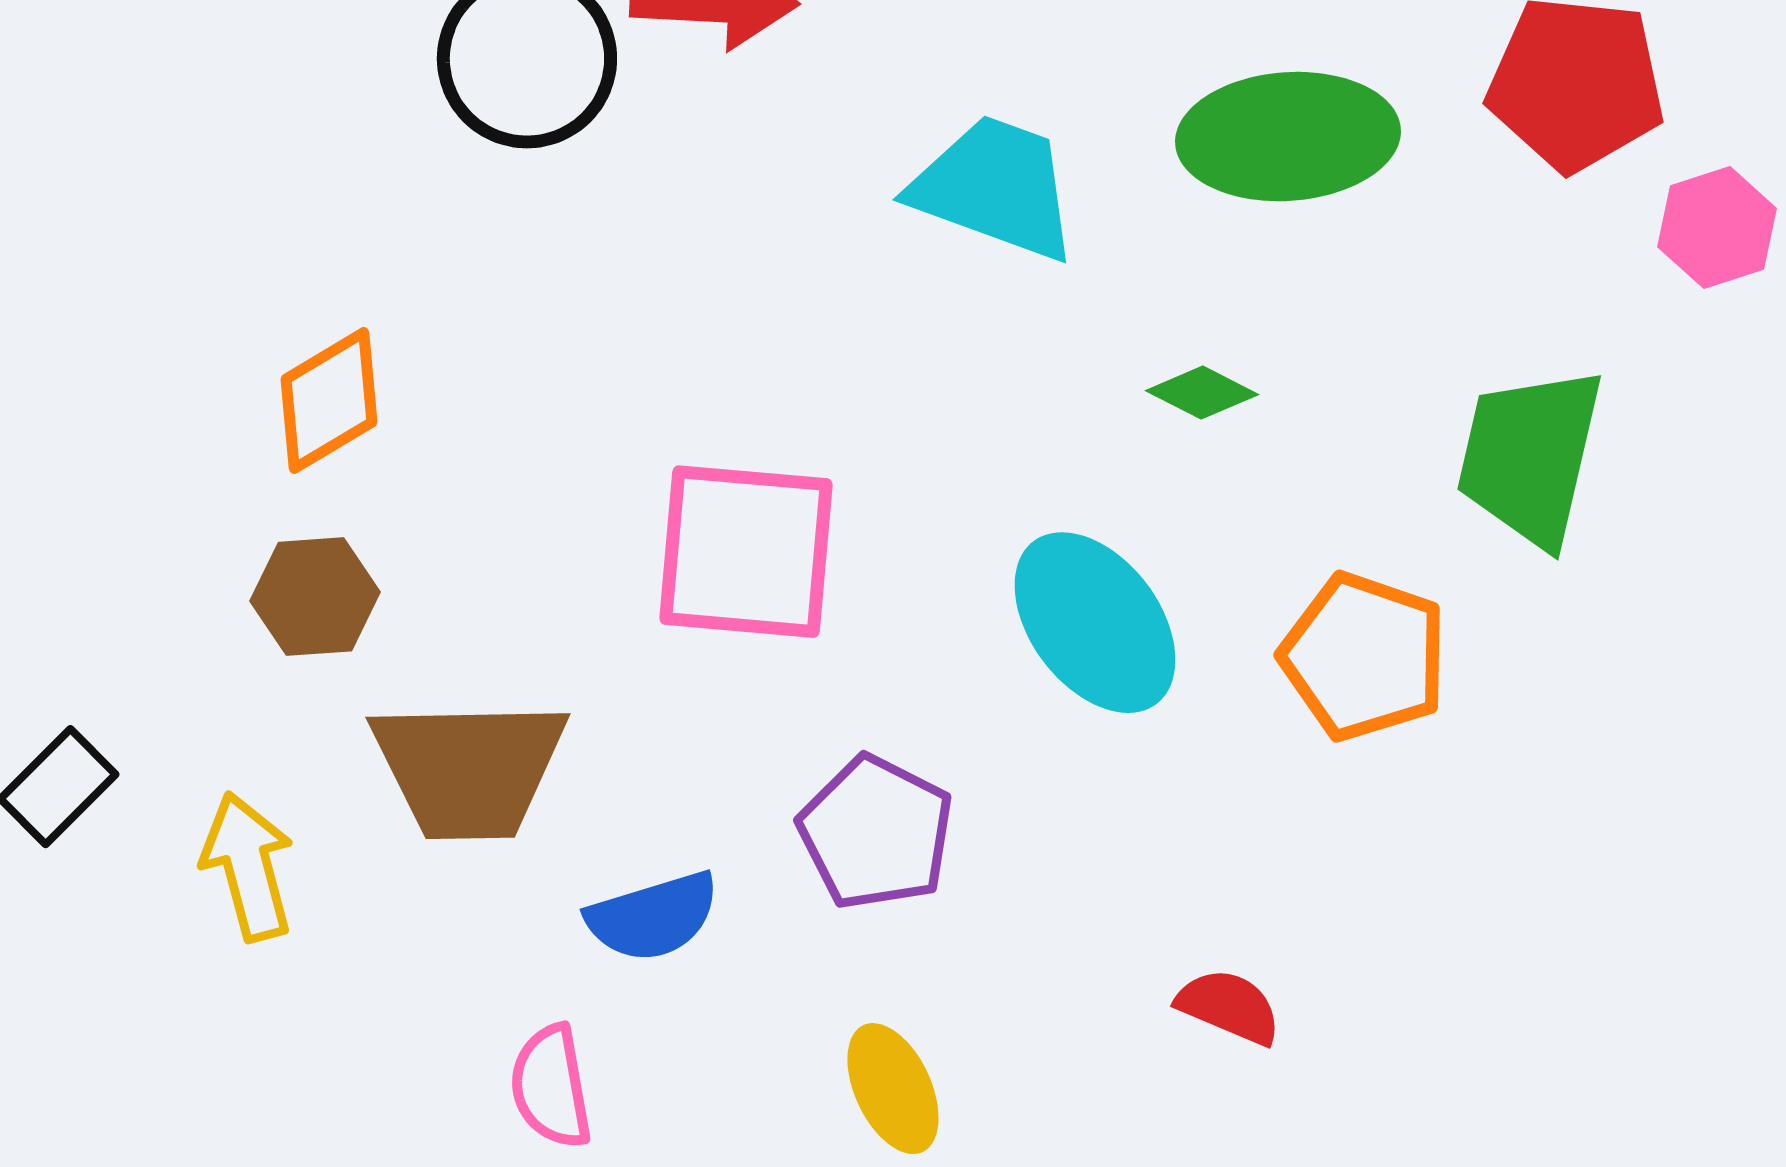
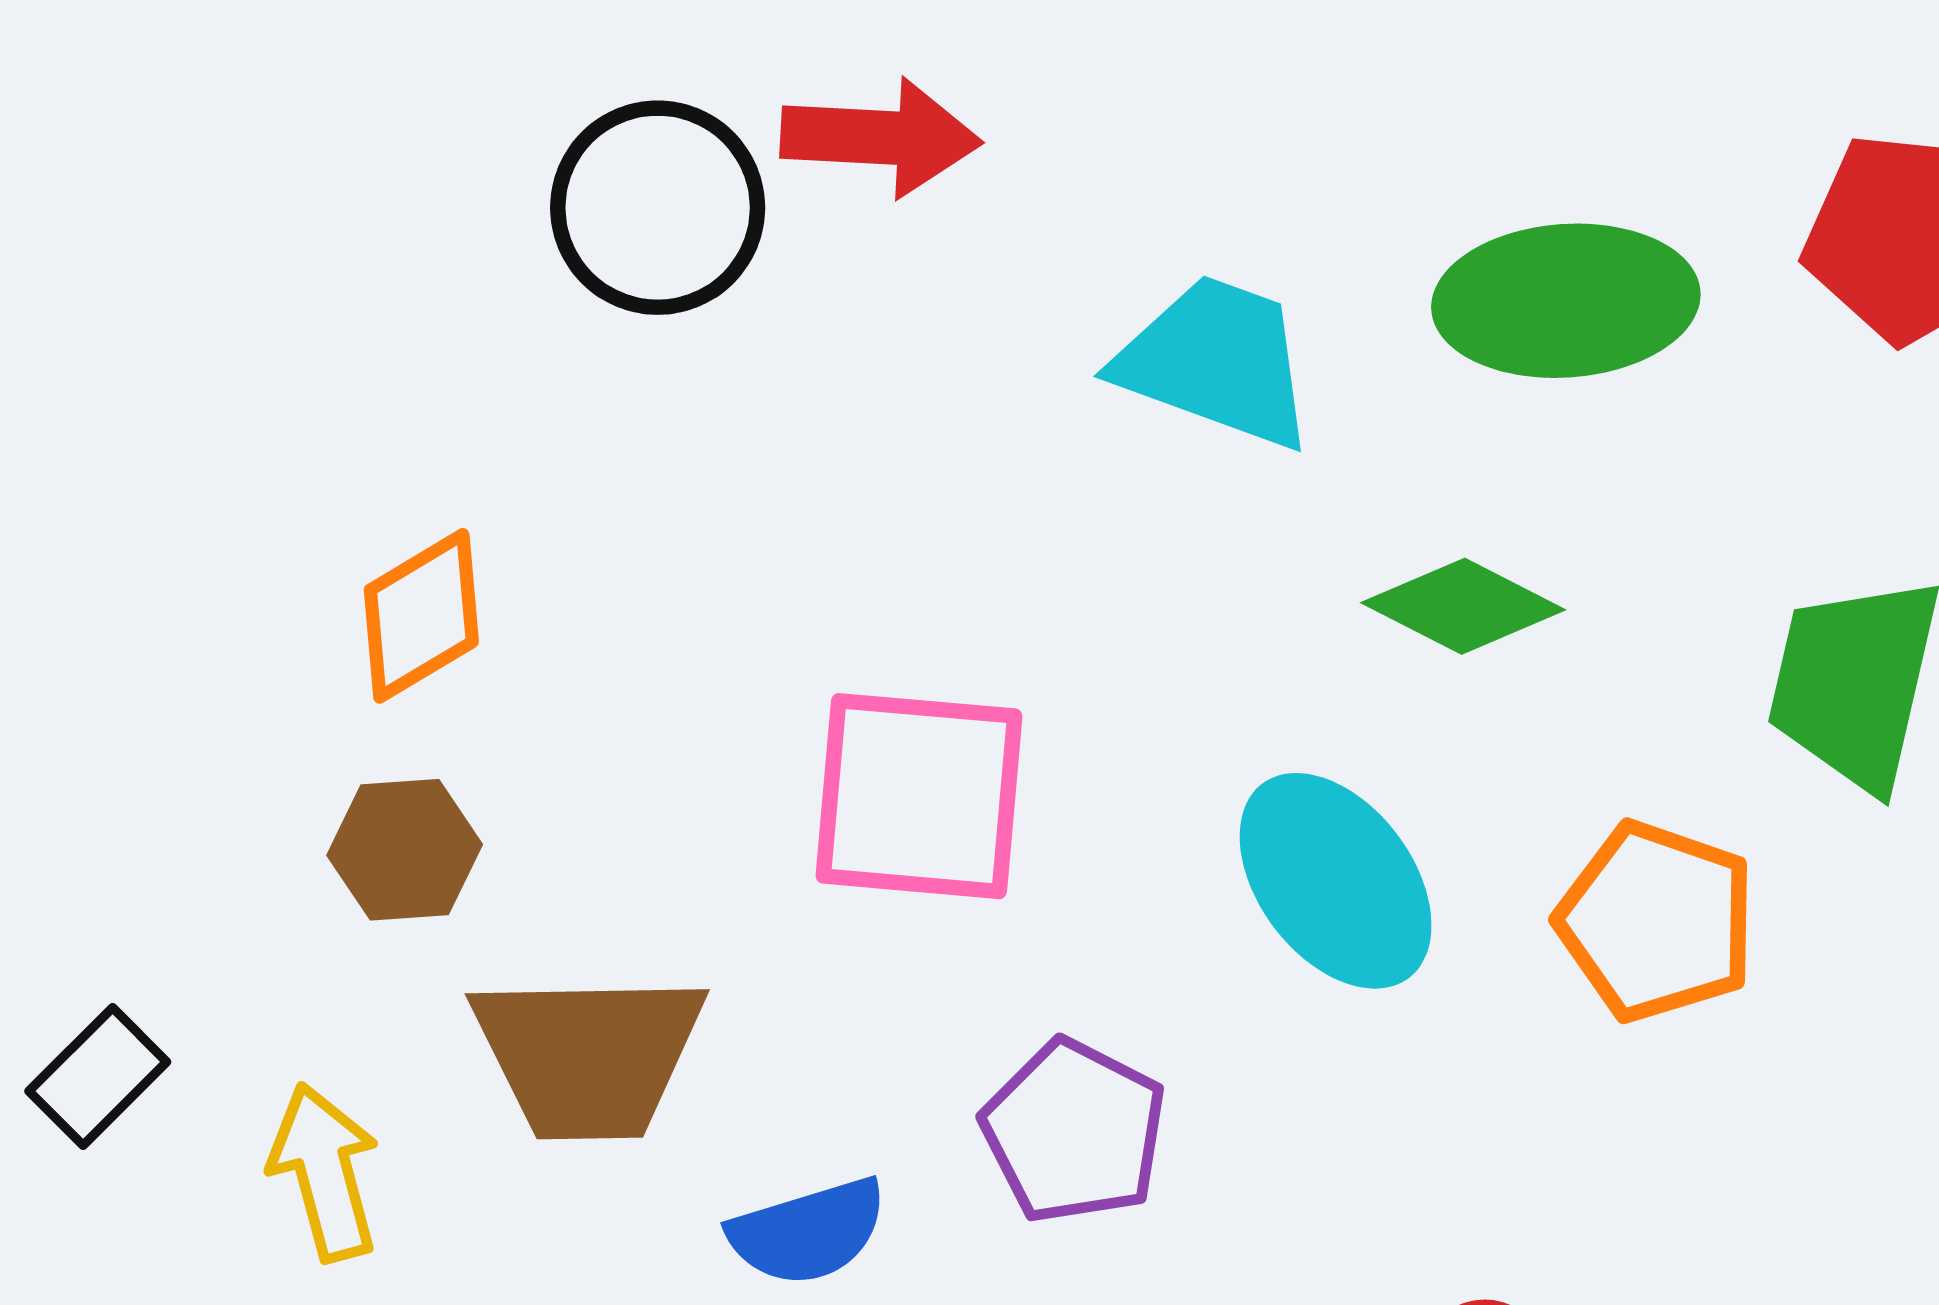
green diamond: (1202, 393) -> (1463, 606), size x1.5

